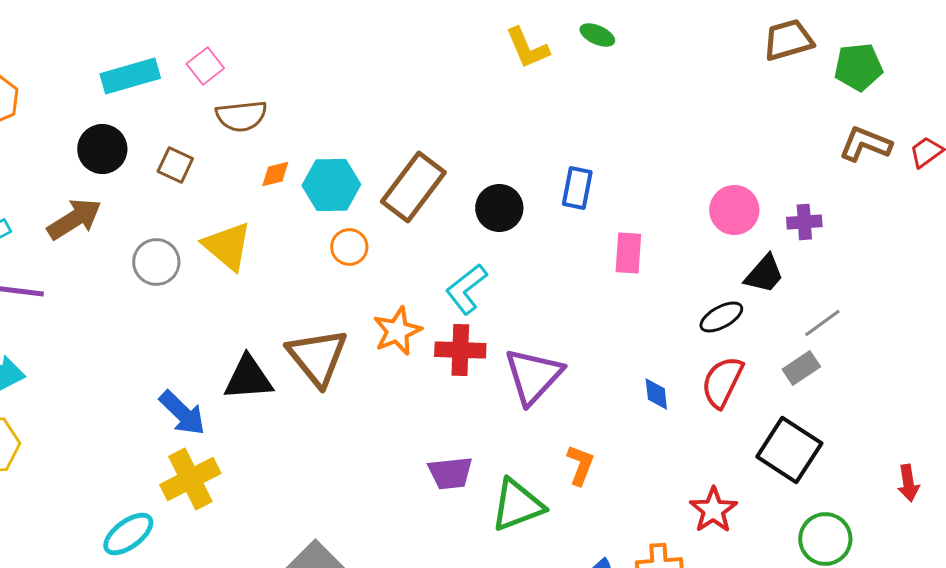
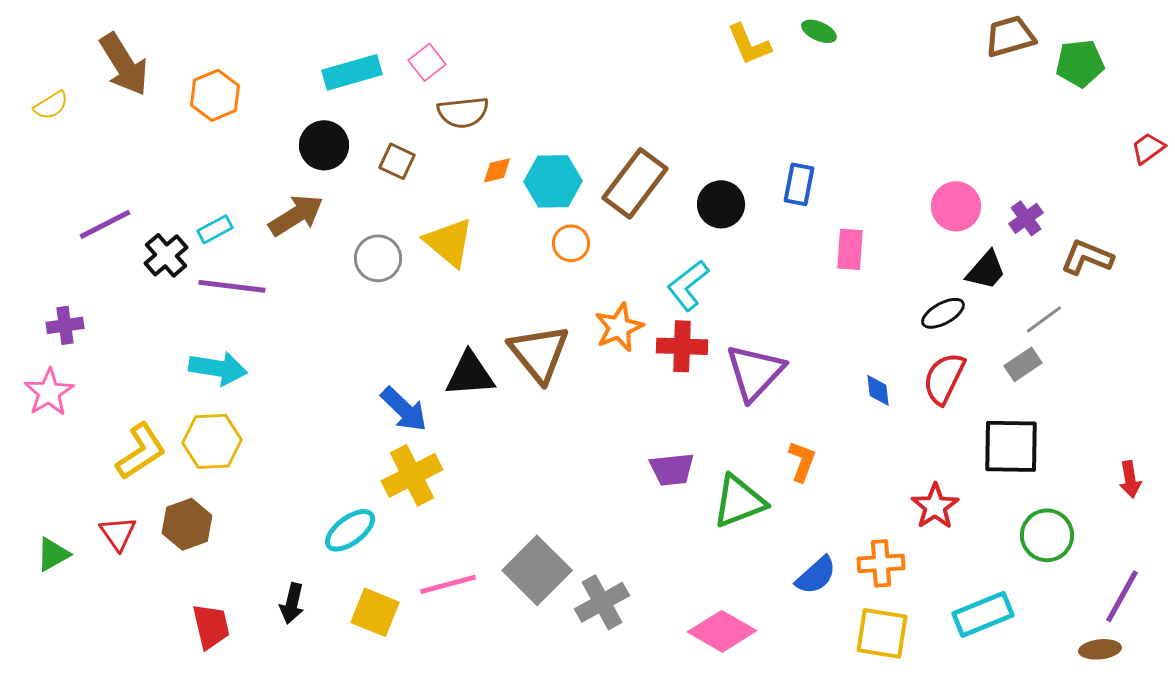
brown L-shape: (865, 144) -> (1087, 257), moved
purple cross: (804, 222) -> (1026, 218), turned -32
black square: (789, 450) -> (1011, 446), turned -32

